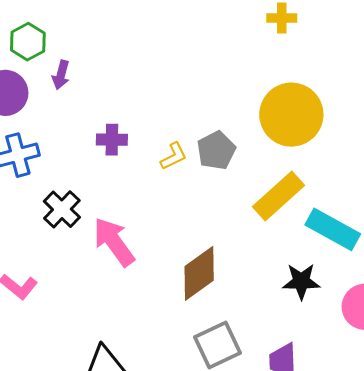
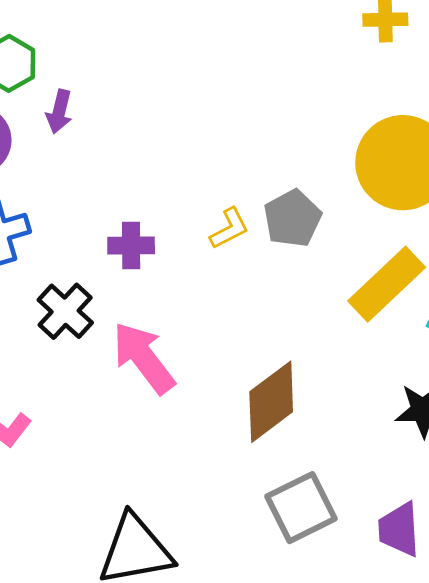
purple cross: (112, 140) -> (131, 246), moved

